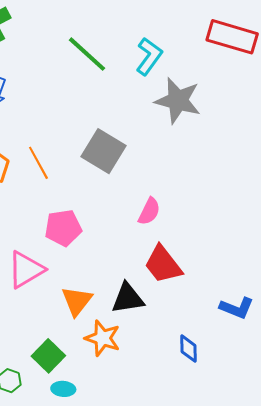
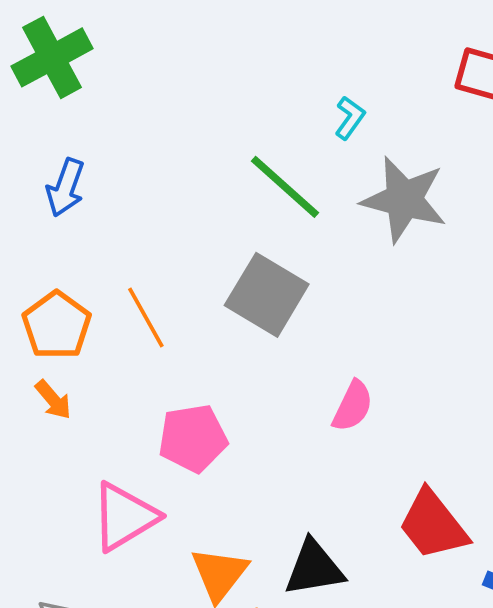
green line: (87, 54) -> (285, 187), moved
cyan L-shape: (149, 56) -> (350, 118), size x0.6
red trapezoid: (163, 264) -> (433, 525), moved

